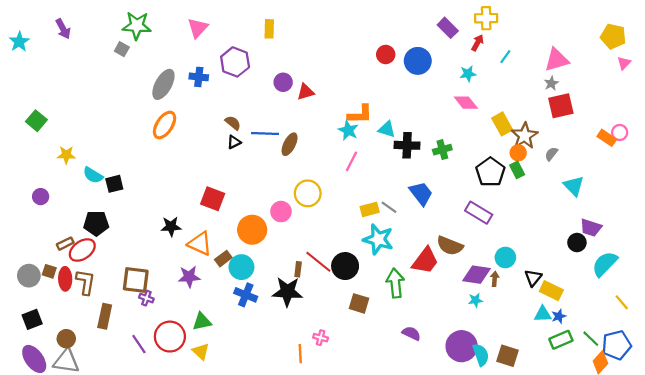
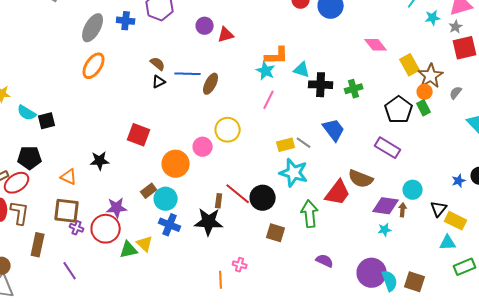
cyan star: (468, 74) -> (433, 18), moved
orange triangle: (200, 244) -> (69, 177), moved, size x0.7
blue star: (559, 316) -> (459, 181), moved
red circle: (170, 337) -> (106, 229), moved
yellow triangle: (201, 351) -> (145, 244), moved

